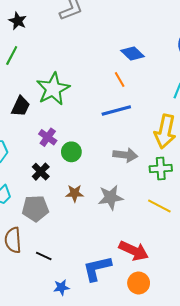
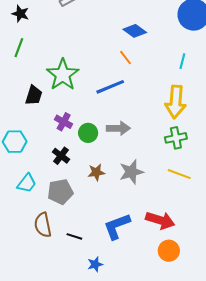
blue line: (116, 110) -> (110, 87), moved
gray arrow: (125, 155) -> (118, 128), moved
blue L-shape: (97, 268) -> (117, 226), moved

